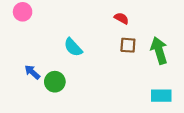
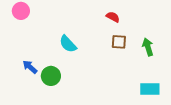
green arrow: (159, 51) -> (148, 47), size x0.7

